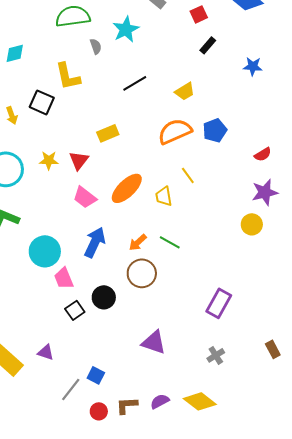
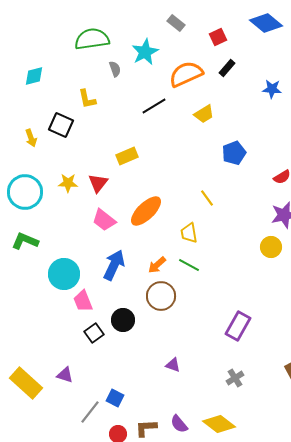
yellow L-shape: (68, 76) -> (87, 99), size x0.7
orange semicircle: (175, 131) -> (186, 74), moved
yellow trapezoid: (164, 196) -> (189, 233), moved
purple triangle: (154, 342) -> (173, 365), size x0.6
purple semicircle: (160, 401) -> (179, 424), turned -102

